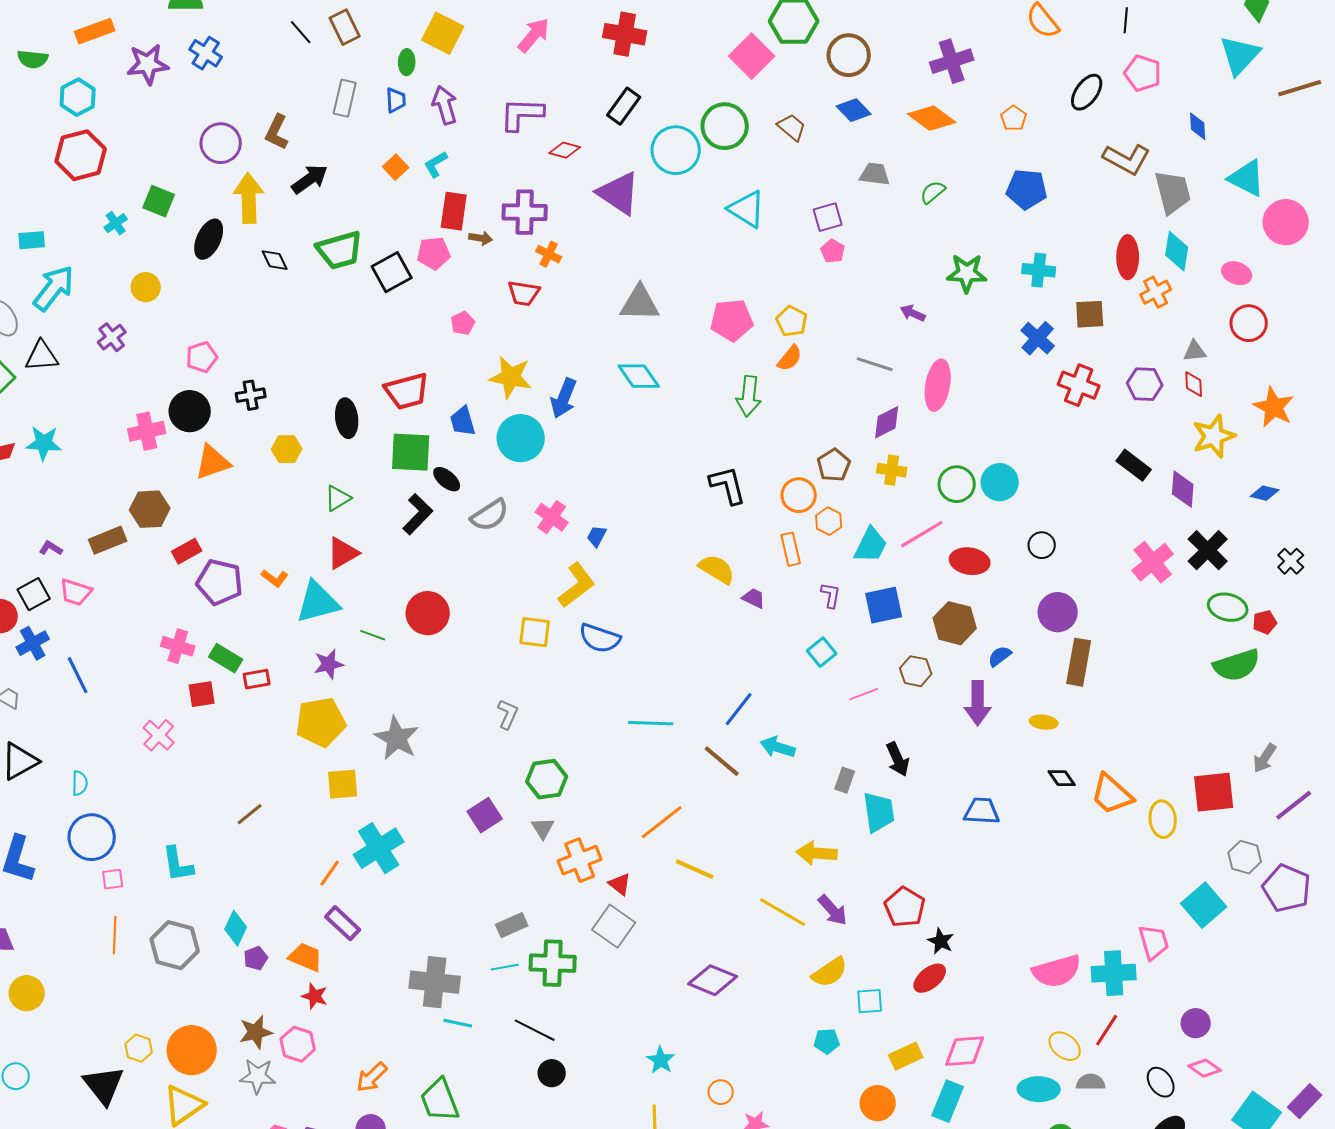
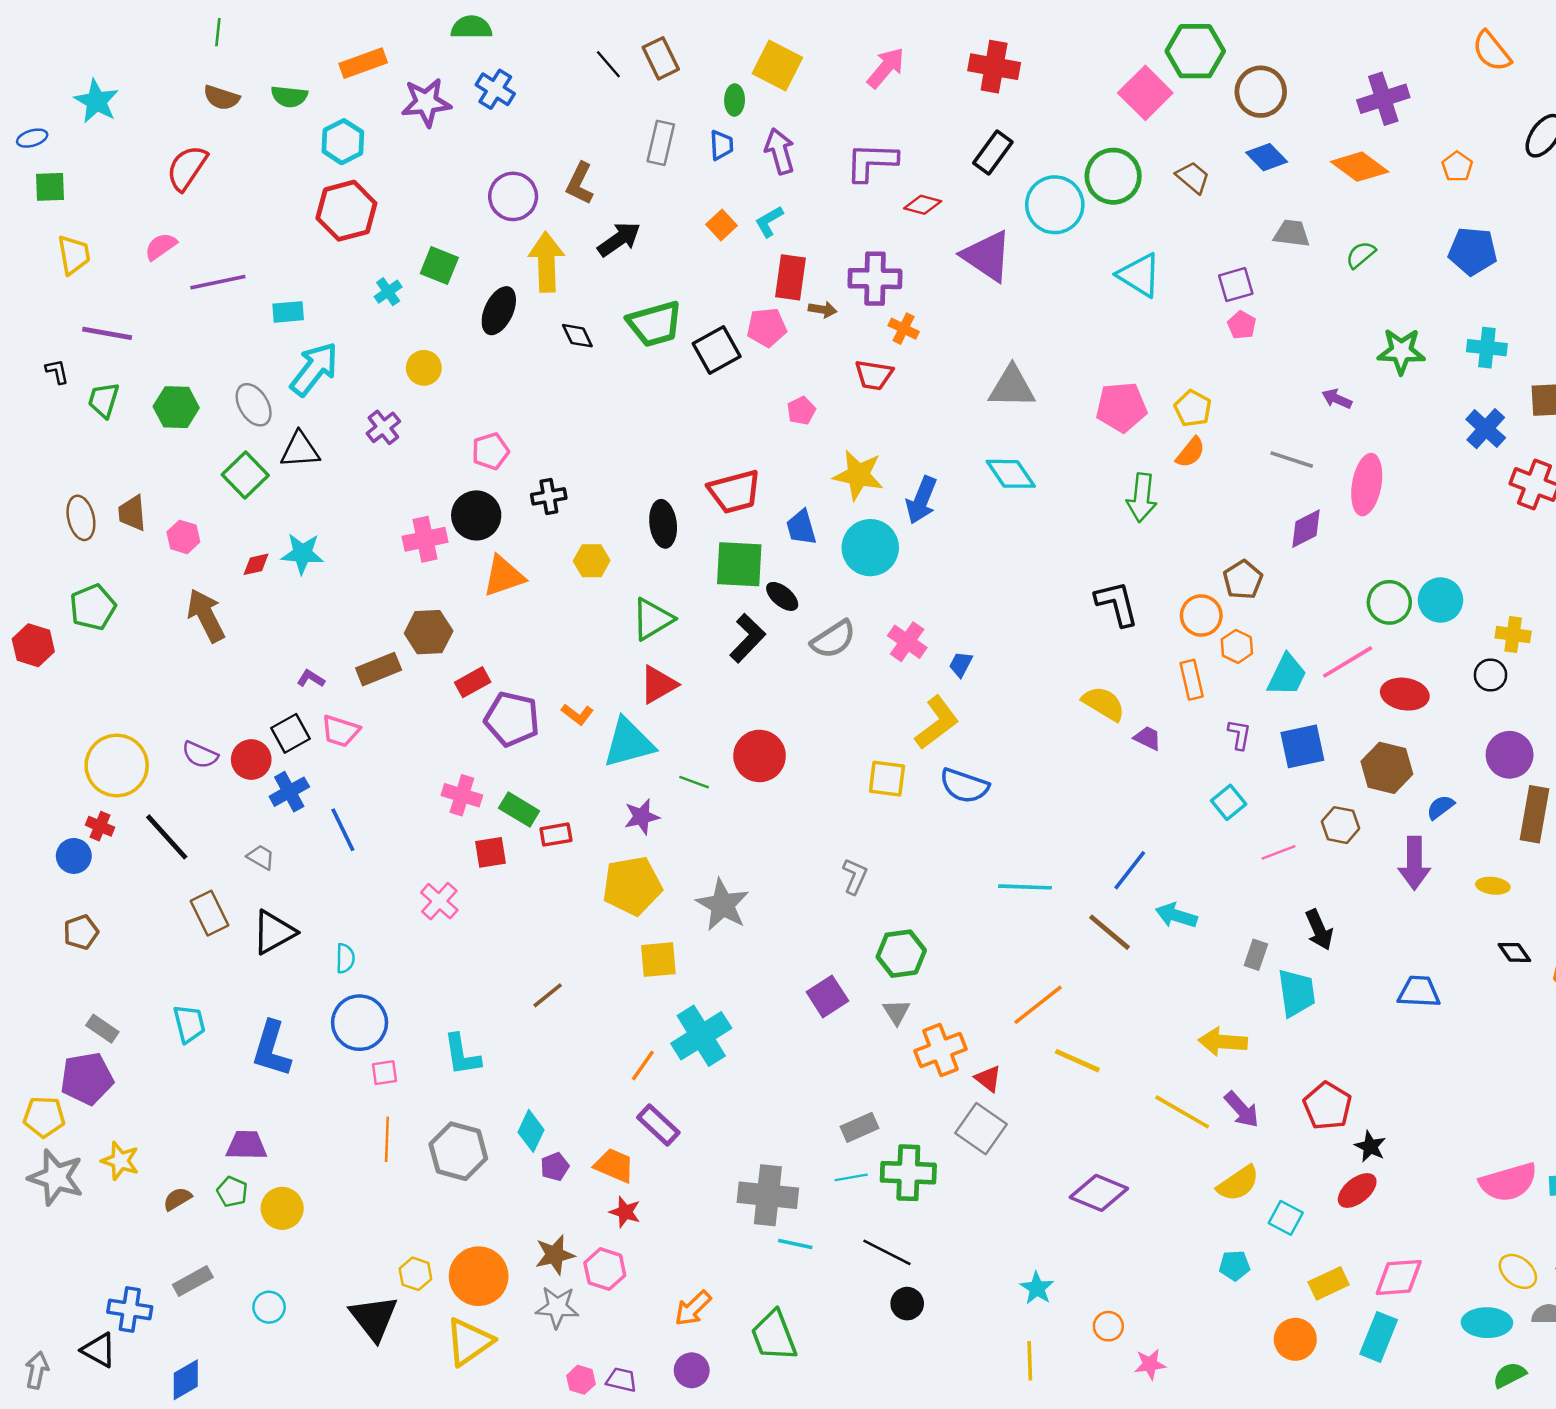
yellow cross: (892, 470) -> (1513, 635), moved
green triangle: (338, 498) -> (652, 619), size x1.4
cyan square: (870, 1001) -> (1286, 1218), turned 32

